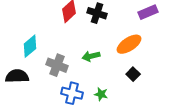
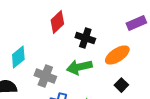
black cross: (97, 13) -> (85, 38), moved
green arrow: (91, 56) -> (79, 67), size x1.4

